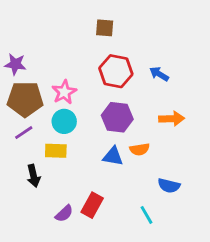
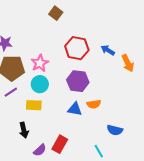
brown square: (105, 28) -> (56, 13), moved, turned 32
orange arrow: (172, 119) -> (128, 63), moved, turned 66
black arrow: (33, 176) -> (24, 130), moved

